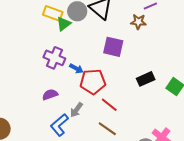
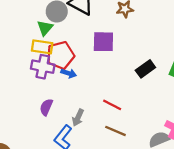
yellow rectangle: (53, 13) -> (42, 47), moved
red pentagon: (93, 82) -> (60, 55), moved
purple semicircle: (50, 95) -> (46, 107), turned -35

